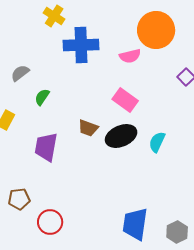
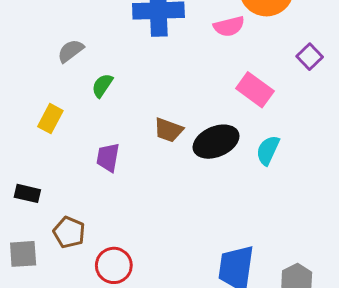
pink rectangle: (125, 100) -> (255, 90), moved
purple trapezoid: (46, 147) -> (108, 157), size x0.7
brown pentagon: (19, 199) -> (69, 232), turned 30

